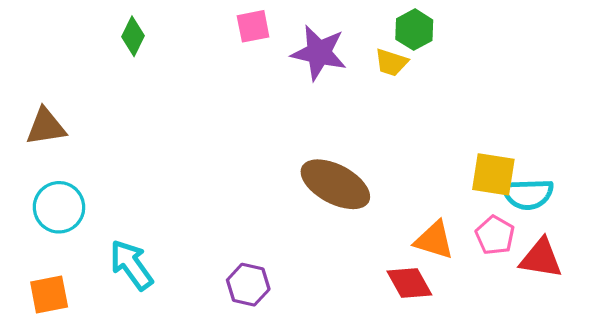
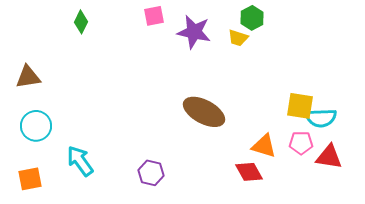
pink pentagon: (495, 235) -> (301, 143), turned -30

